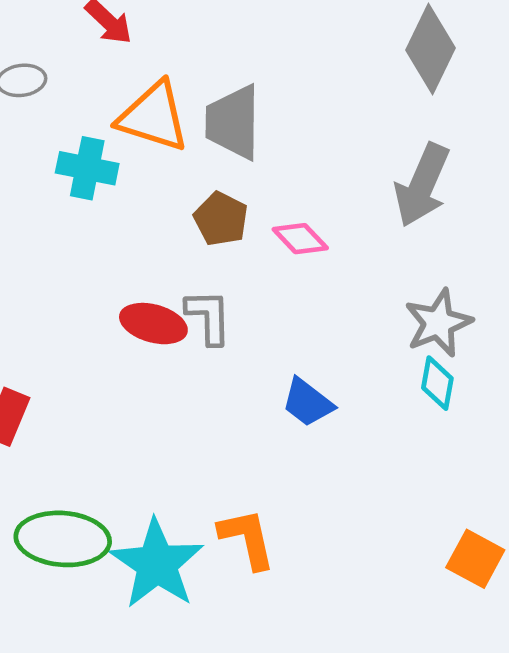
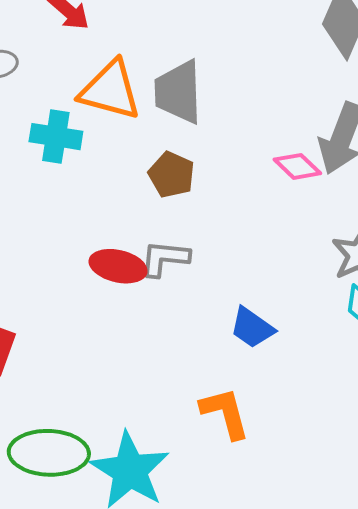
pink diamond: (300, 239) -> (297, 166), moved
gray L-shape: (209, 317) -> (165, 258), turned -80
orange L-shape: (247, 539) -> (225, 413), moved

